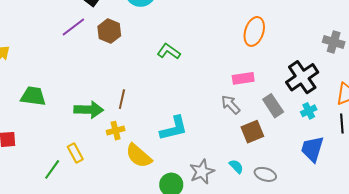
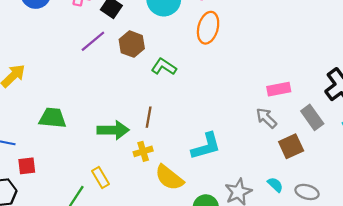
orange ellipse: (254, 31) -> (208, 28), moved
green L-shape: (169, 51) -> (164, 67), moved

